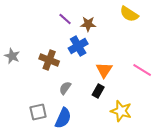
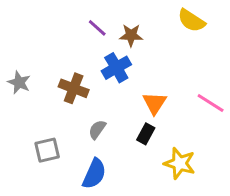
gray square: (38, 112) -> (47, 150), moved

